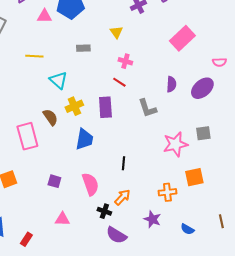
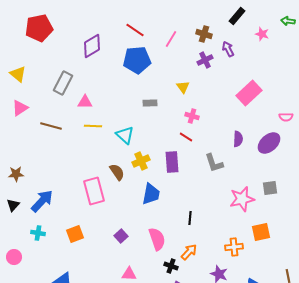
pink triangle: (44, 16) -> (85, 102), moved
yellow line: (34, 56) -> (93, 126), moved
purple square: (54, 181) -> (121, 236), turned 32

